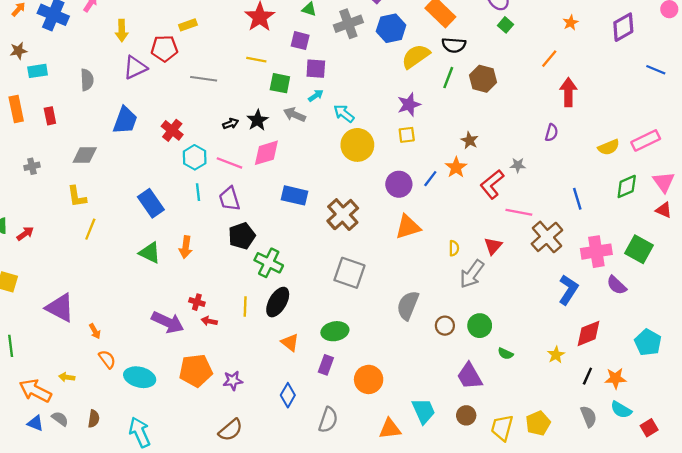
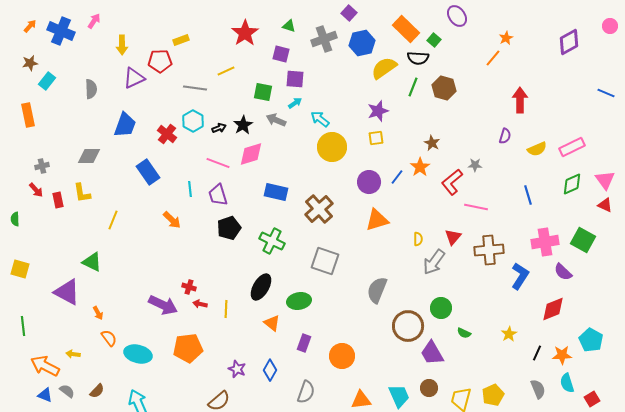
orange star: (571, 23) -> (506, 38), moved
green square: (505, 25) -> (434, 40), moved
orange line: (549, 59) -> (493, 58), moved
yellow line: (256, 60) -> (226, 71), moved, turned -36
blue line: (656, 70) -> (606, 93), moved
cyan rectangle: (38, 71) -> (47, 81), turned -42
red rectangle: (50, 116) -> (58, 200), moved
pink rectangle: (646, 140) -> (572, 147), moved
yellow semicircle: (609, 147) -> (537, 149), moved
cyan hexagon: (195, 157) -> (193, 121), moved
blue rectangle: (151, 203) -> (148, 172), moved
yellow line: (90, 229) -> (113, 220), moved
red arrow: (25, 234) -> (36, 190), moved, turned 84
brown cross: (547, 237) -> (489, 250), moved, turned 36
orange arrow: (186, 247) -> (172, 220), moved, turned -54
green triangle: (150, 253) -> (92, 262), moved
green cross: (269, 263) -> (272, 241), moved
yellow line: (245, 307) -> (226, 309), moved
brown circle: (445, 326) -> (408, 326), moved, size x1.8
green ellipse: (335, 331) -> (299, 301), moved
red diamond: (589, 333) -> (553, 309), moved
cyan pentagon: (648, 342) -> (591, 340), moved
purple star: (233, 381) -> (237, 369), moved, turned 30
cyan semicircle: (621, 410) -> (567, 383), turned 42
cyan trapezoid: (424, 411) -> (399, 396), moved
brown semicircle: (94, 419) -> (97, 391), turned 35

